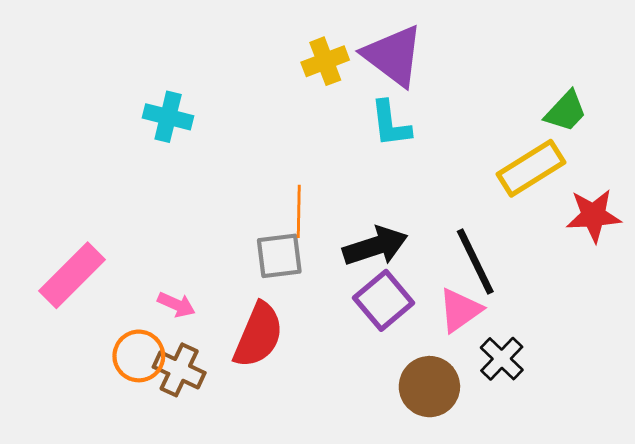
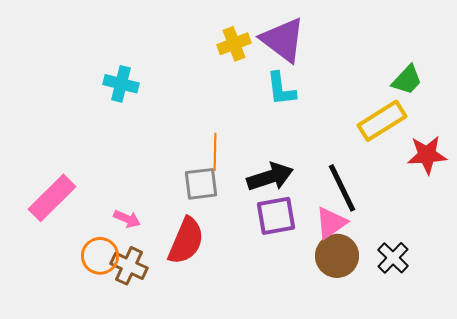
purple square: (384, 300) -> (276, 216), turned 30
black cross: (502, 359) -> (393, 258), moved
brown circle: (429, 387) -> (337, 256), moved

